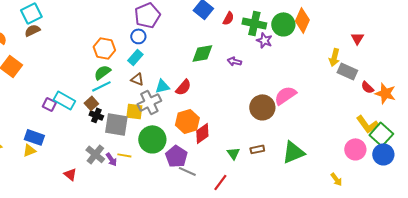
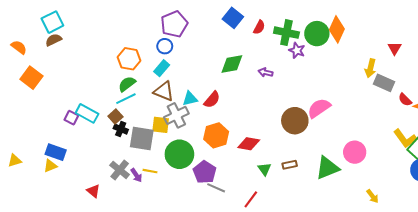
brown triangle: (137, 79) -> (164, 91), size x1.5
red diamond: (202, 133) -> (249, 144), moved, turned 45
pink circle: (355, 149) -> (355, 152), moved

